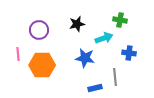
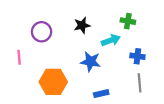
orange hexagon: (42, 65) -> (53, 82), moved
gray line: (115, 77) -> (140, 83), moved

